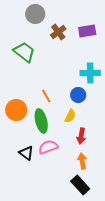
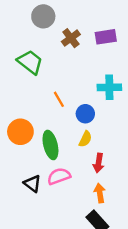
blue circle: (78, 95) -> (85, 114), moved
orange line: (46, 96) -> (59, 99), moved

